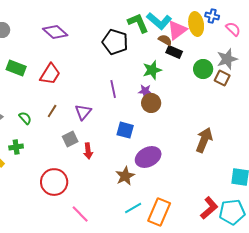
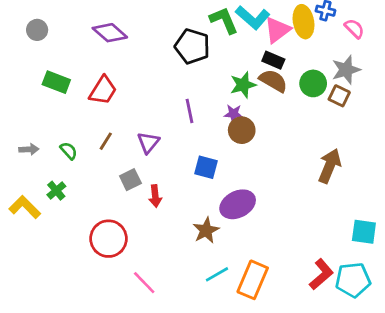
brown semicircle: (165, 40) -> (273, 81), moved, size x1.5
brown arrow: (204, 140) -> (330, 166), moved
green cross: (16, 147) -> (56, 191), turned -32

